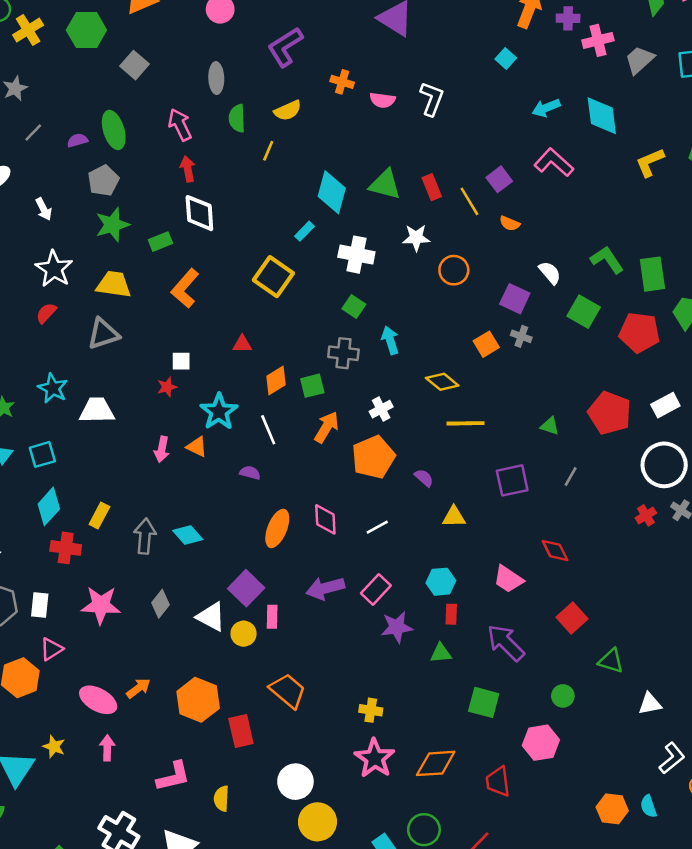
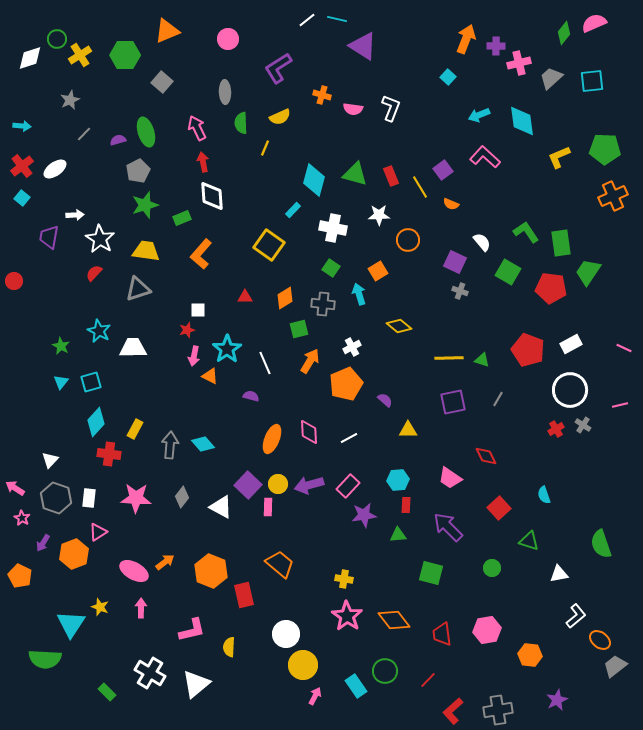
white arrow: (44, 209) -> (75, 215), moved, turned -66
orange square: (486, 344) -> (378, 271), moved
orange diamond: (276, 380) -> (285, 298), moved
yellow line: (466, 423) -> (449, 358), moved
pink arrow: (162, 449) -> (194, 356), moved
yellow circle: (244, 634) -> (278, 484), moved
pink hexagon: (541, 743) -> (487, 630), moved
orange diamond: (436, 763) -> (394, 620), turned 56
cyan semicircle: (649, 806) -> (544, 495), moved

